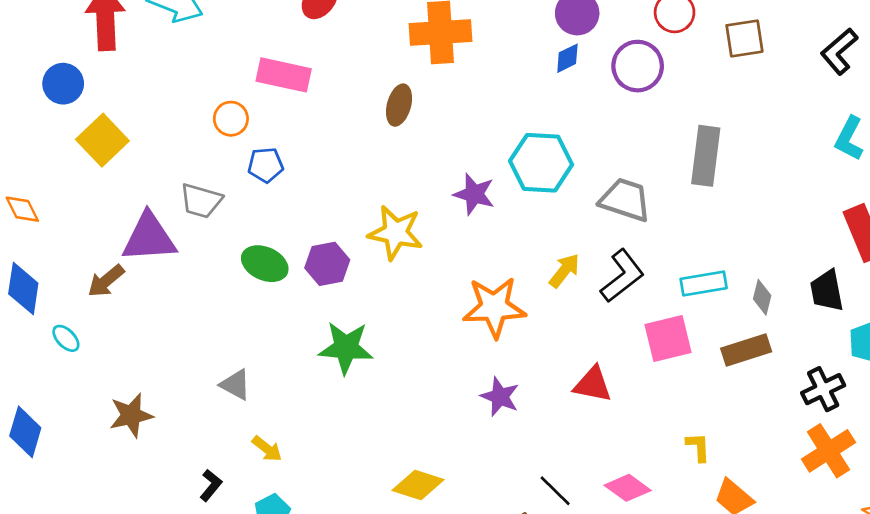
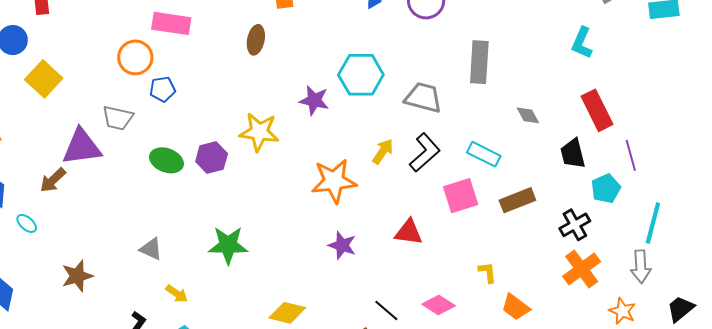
orange circle: (231, 119) -> (135, 57), size x1.4
cyan rectangle: (704, 283) -> (484, 154), turned 40
gray diamond: (762, 297) -> (528, 115), moved, turned -40
green star: (346, 348) -> (228, 245), moved

